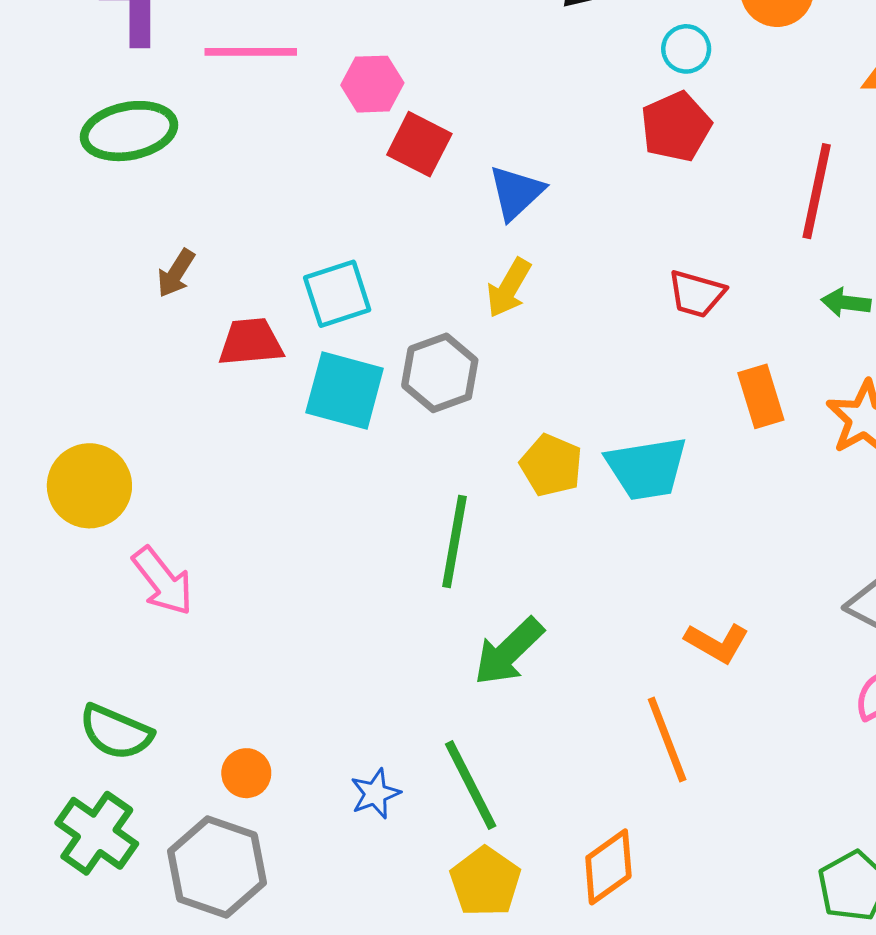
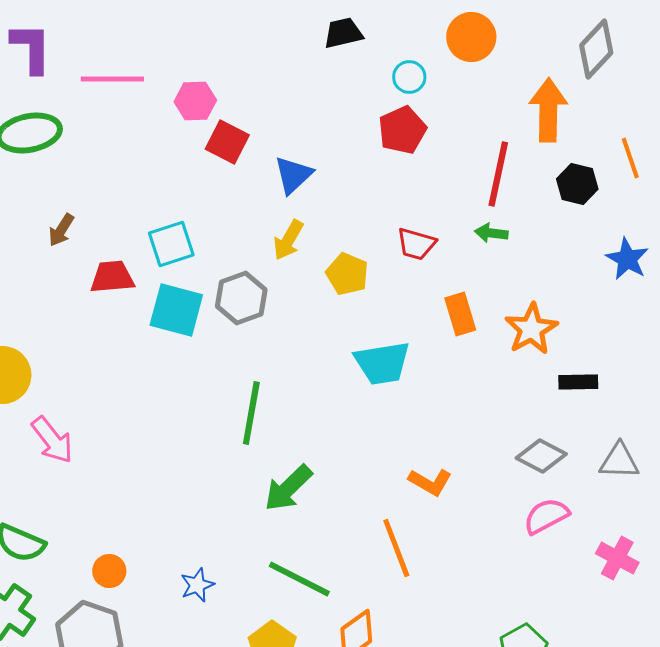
green arrow: (846, 303) -> (491, 233), moved
yellow pentagon: (551, 465) -> (347, 274), moved
green line: (471, 785) -> (299, 579), moved, turned -36

